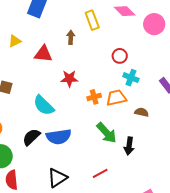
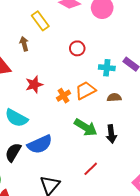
cyan cross: (131, 78) -> (107, 68), moved

